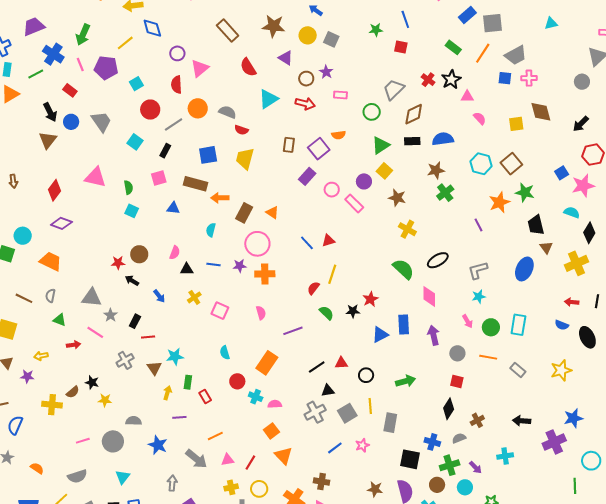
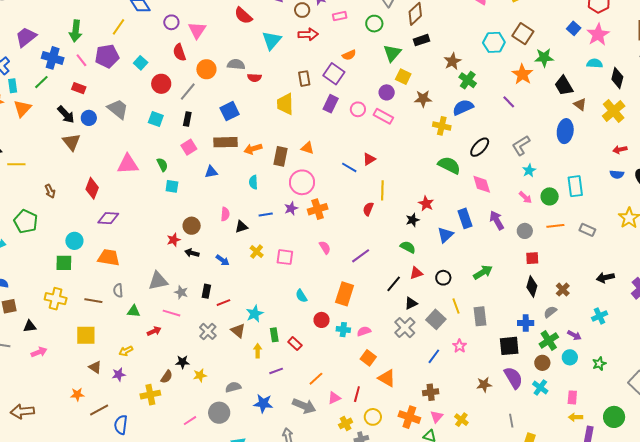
blue semicircle: (443, 139) -> (463, 107), moved
yellow trapezoid: (245, 159) -> (285, 104), moved
green semicircle: (326, 313) -> (408, 247), moved

